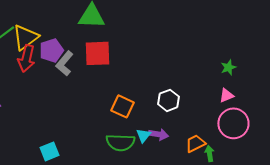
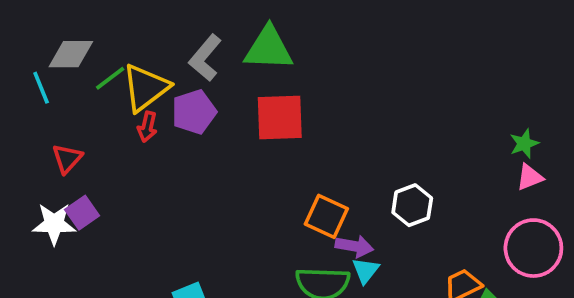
red arrow: (26, 58) -> (147, 127), size x0.6
gray L-shape: (64, 63) -> (205, 58), moved
pink triangle: (226, 95) -> (530, 177), moved
purple arrow: (158, 134) -> (354, 246), moved

